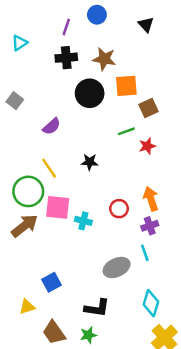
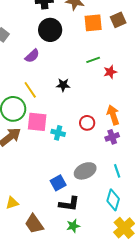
black circle: (90, 93) -> (50, 30), moved
brown square: (148, 108) -> (118, 20), moved
cyan line: (145, 253) -> (117, 171), moved
blue square: (52, 282) -> (58, 183), moved
green star: (88, 335) -> (73, 226), moved

